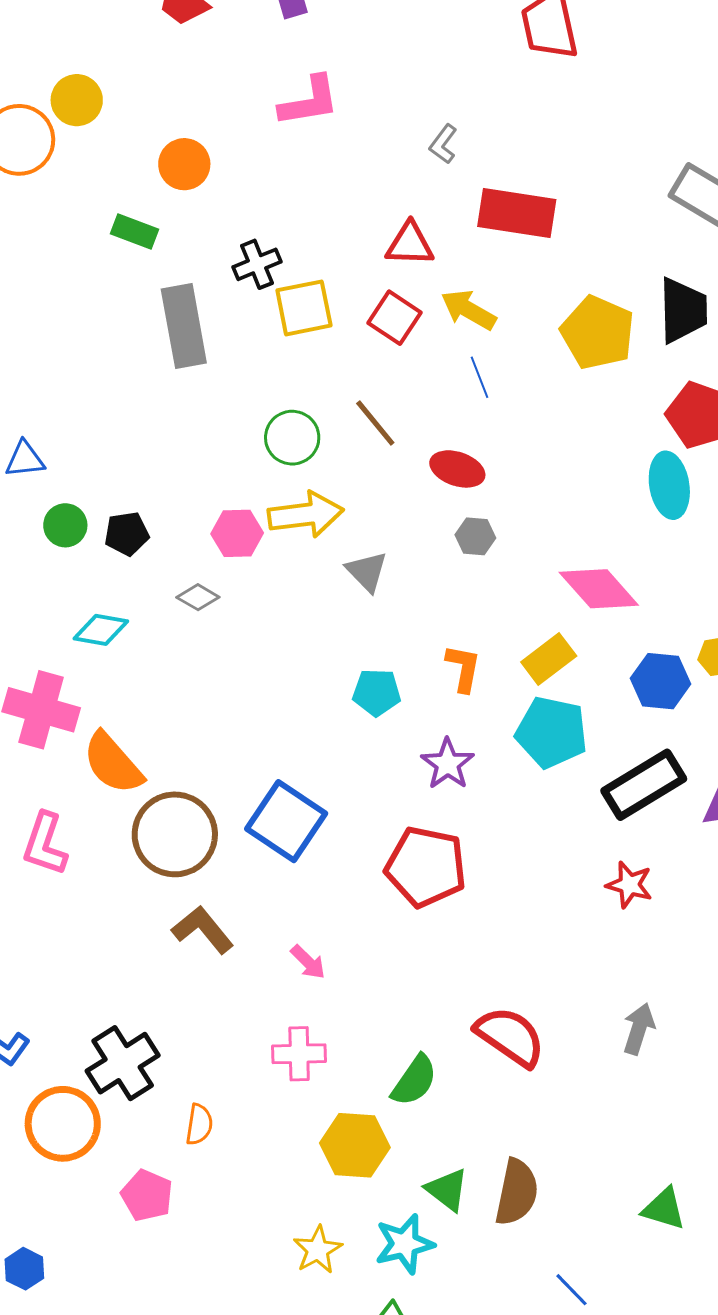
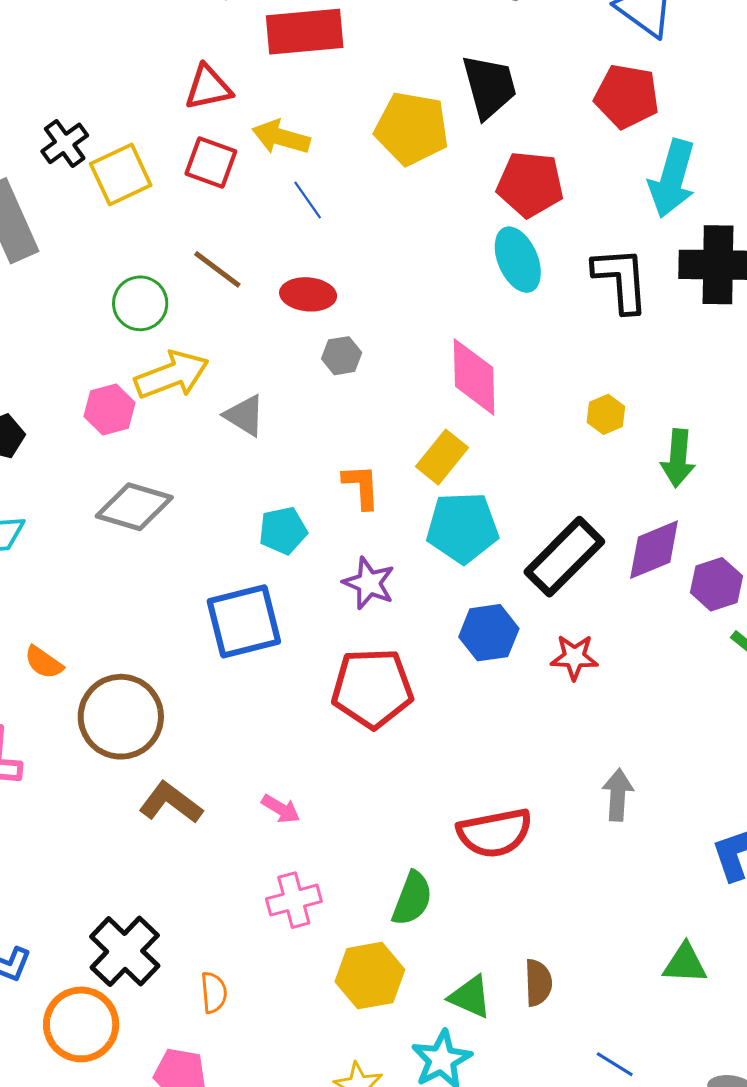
pink diamond: (599, 589) -> (474, 377), turned 54
gray diamond: (198, 597) -> (134, 507), moved, size x1.8
blue hexagon: (661, 681) -> (489, 633), moved
orange semicircle: (113, 763) -> (44, 662), size x0.6
blue square: (286, 821) -> (244, 621), moved, turned -34
red semicircle: (510, 1036) -> (495, 833), turned 148
brown semicircle: (517, 1192) -> (538, 983), size x0.7

